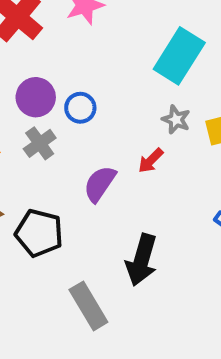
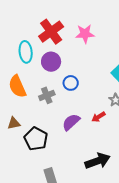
purple circle: (36, 97) -> (51, 62), moved
black arrow: (142, 260) -> (98, 161), moved, turned -140

